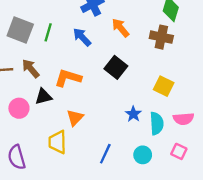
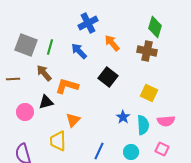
brown arrow: (31, 69) -> (44, 73), moved

